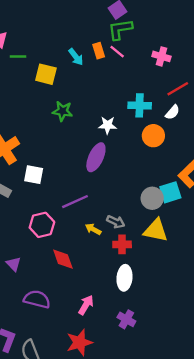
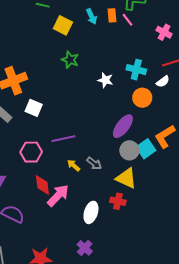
purple ellipse: (96, 157) -> (123, 126), moved
cyan square: (170, 192) -> (146, 149), turned -30
red cross: (122, 244) -> (118, 201), moved
pink arrow: (86, 305) -> (58, 195), moved, size x1.4

